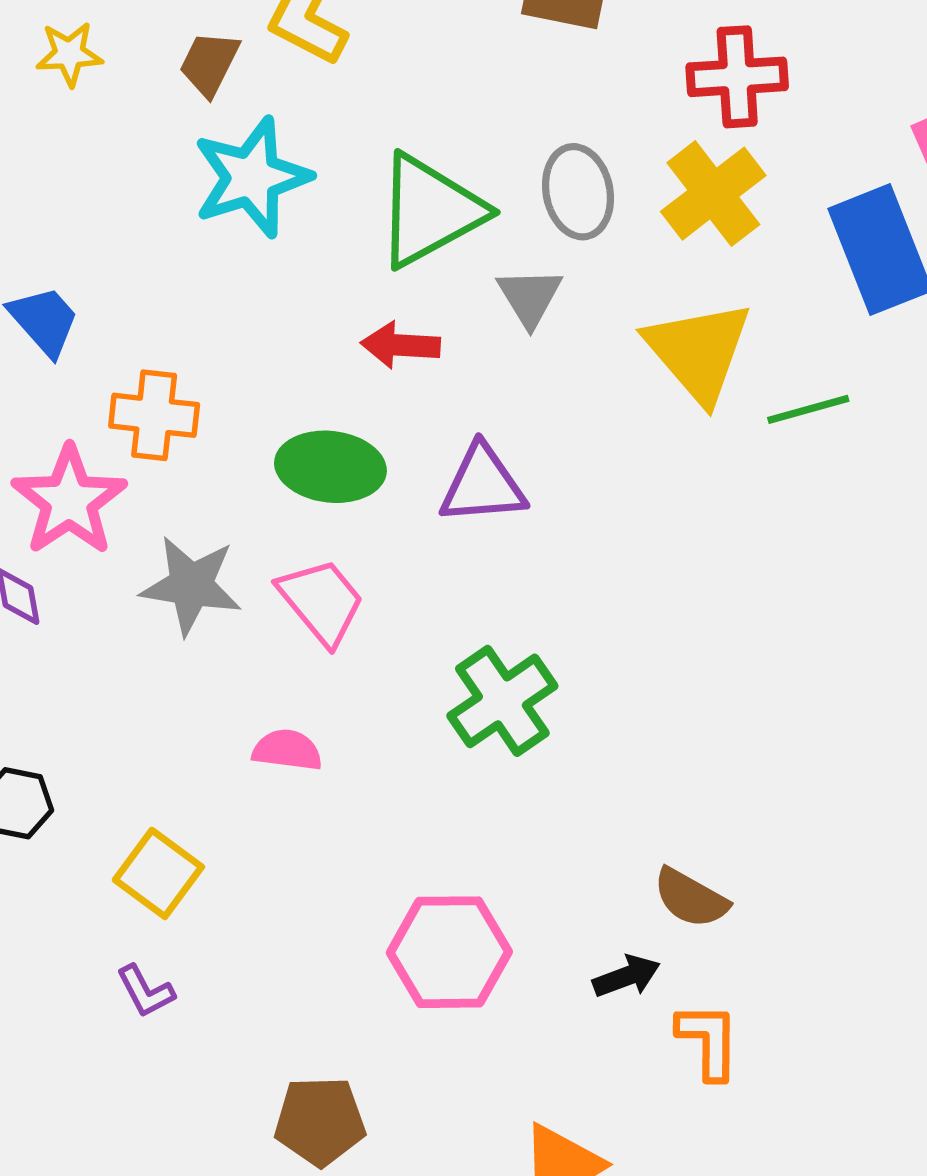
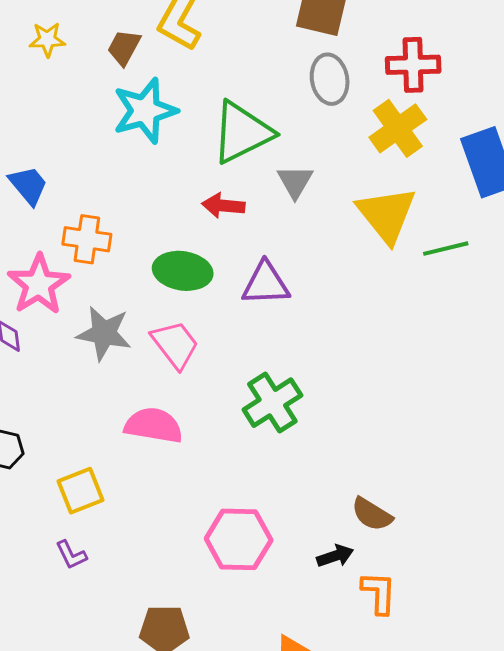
gray ellipse: (578, 192) -> (330, 79), moved
pink semicircle: (287, 750) -> (153, 425), size x1.5
yellow square: (158, 873) -> (80, 491), turned 30

